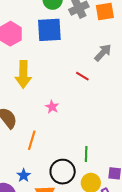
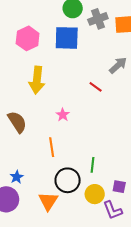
orange line: (32, 140) -> (52, 147), moved, turned -30
blue star: (24, 175) -> (17, 177), moved

